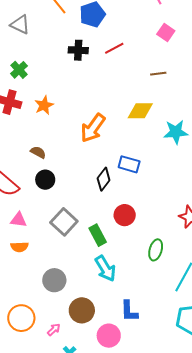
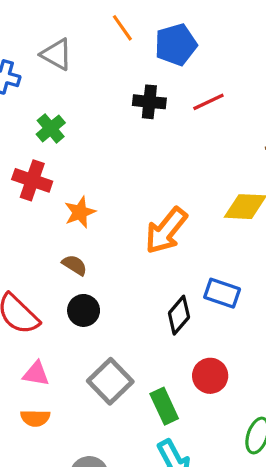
orange star: (44, 105) -> (80, 212), moved

